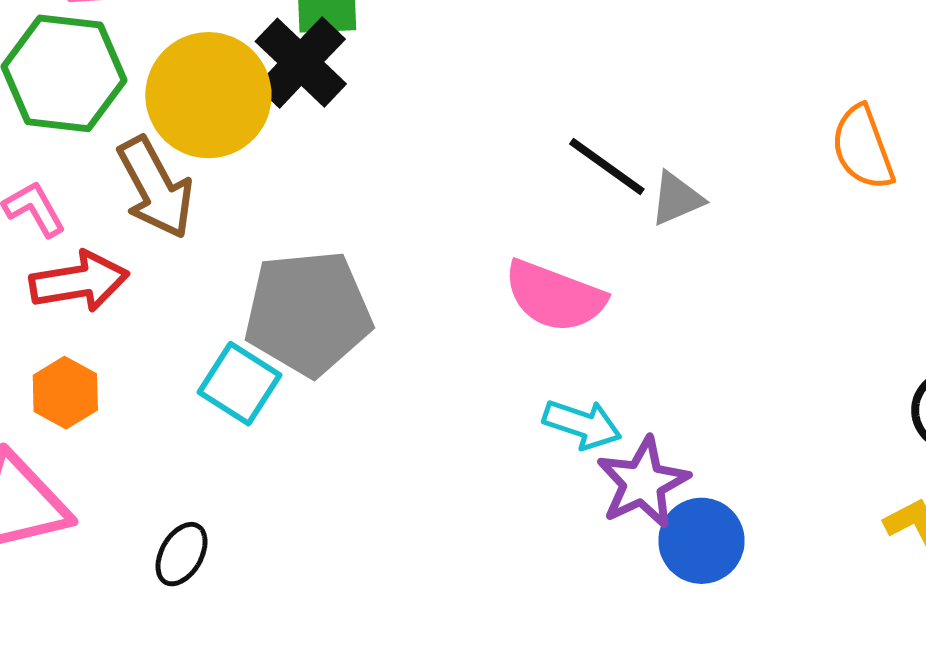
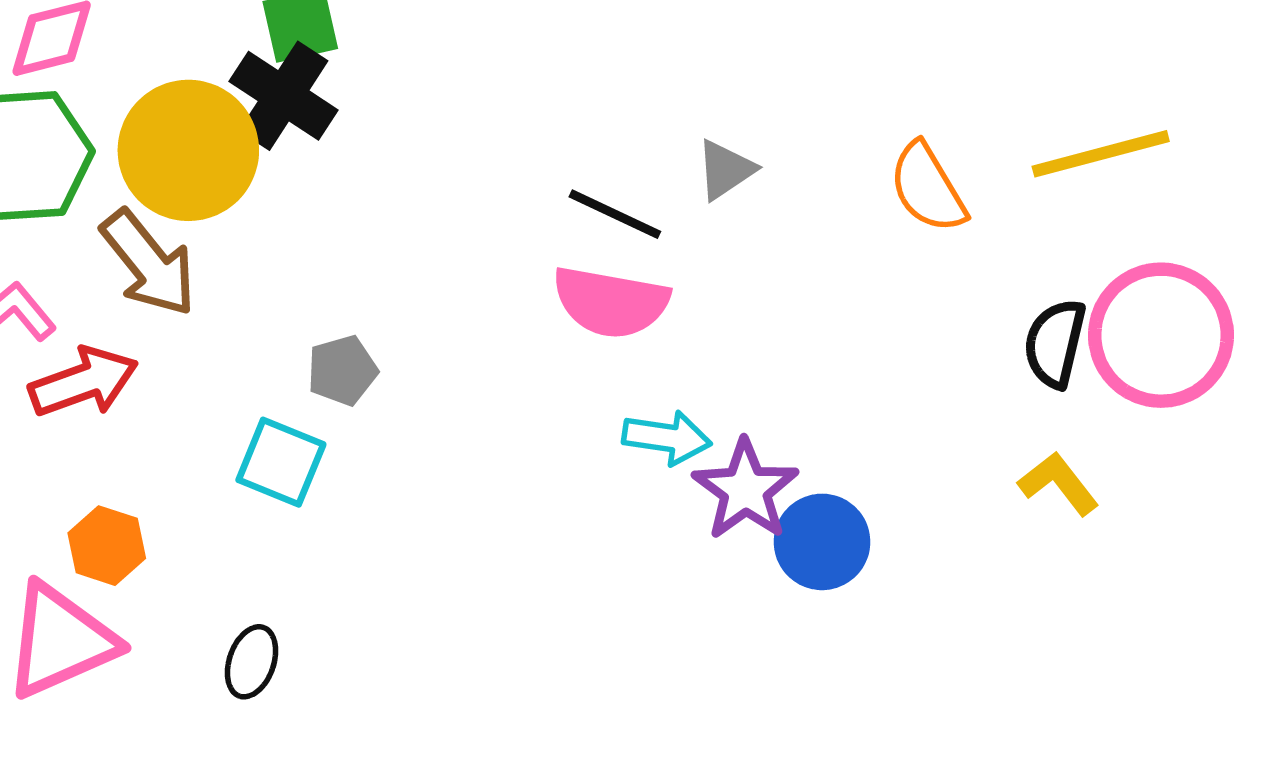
orange semicircle: (863, 148) -> (928, 188), moved
black line: (607, 166) -> (615, 214), moved
gray pentagon: (308, 313) -> (342, 370), size x0.5
orange hexagon: (65, 393) -> (107, 546), moved

